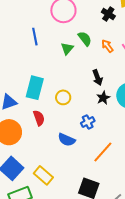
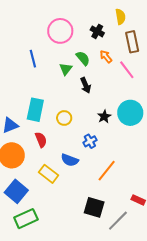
black cross: (108, 14) -> (97, 31), moved
orange arrow: (107, 46) -> (106, 57), moved
black arrow: (97, 78) -> (86, 85), moved
yellow rectangle: (43, 175) -> (49, 174), moved

